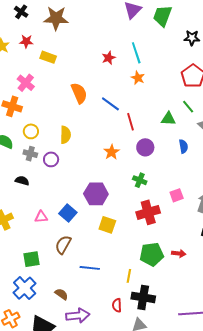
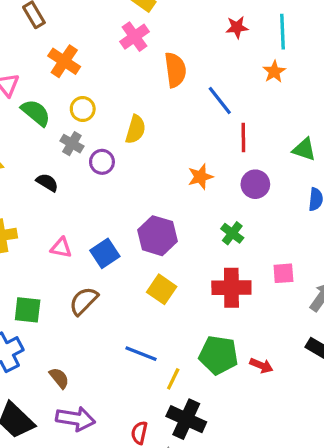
pink cross: (26, 83) -> (134, 37), moved
blue line: (90, 268) -> (141, 354), moved
red semicircle: (117, 305) -> (139, 433), moved

